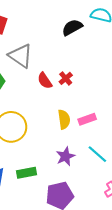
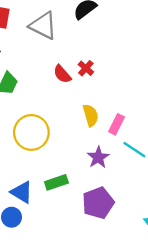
gray triangle: (20, 56) -> (43, 26), moved
pink rectangle: (87, 119) -> (117, 124), moved, turned -36

